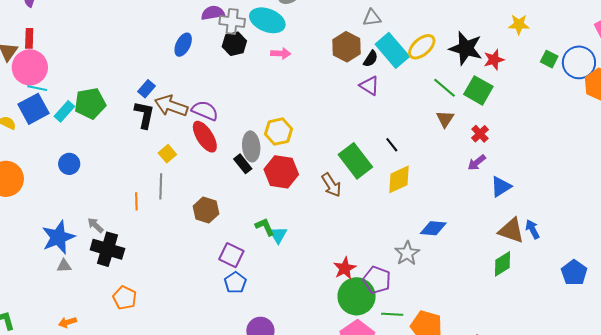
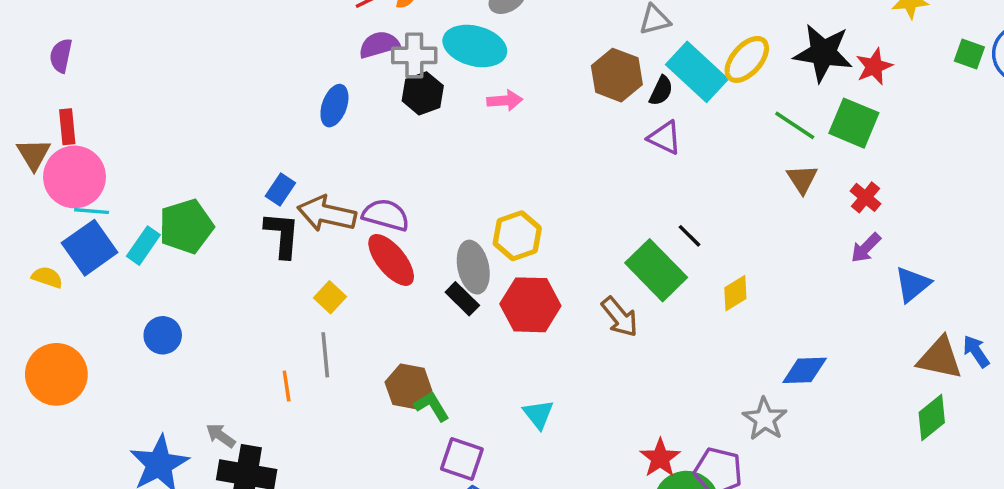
black line: (392, 145) -> (690, 236), moved
yellow diamond: (399, 179) -> (735, 293), size x0.7
green L-shape: (265, 227) -> (432, 406), moved

